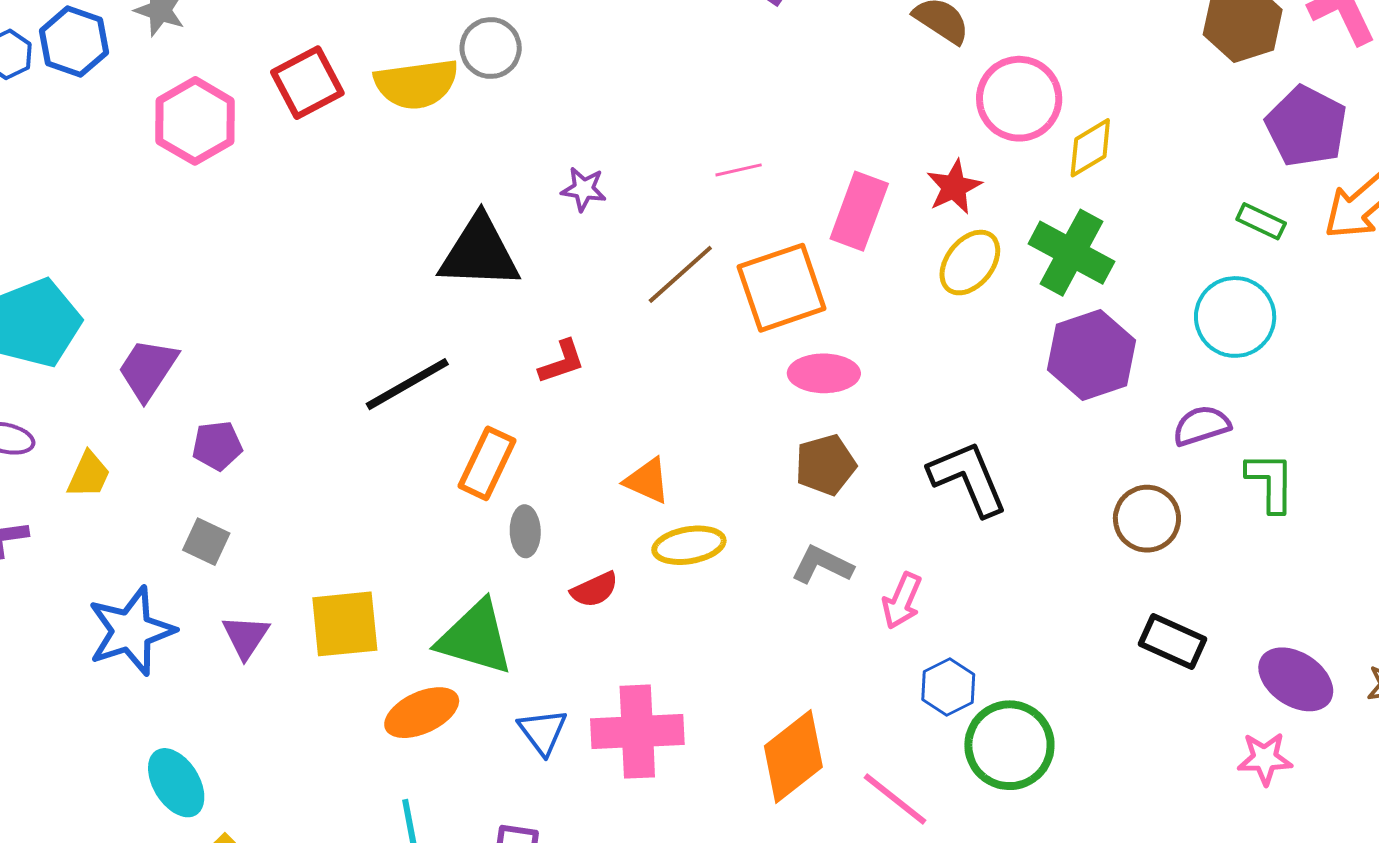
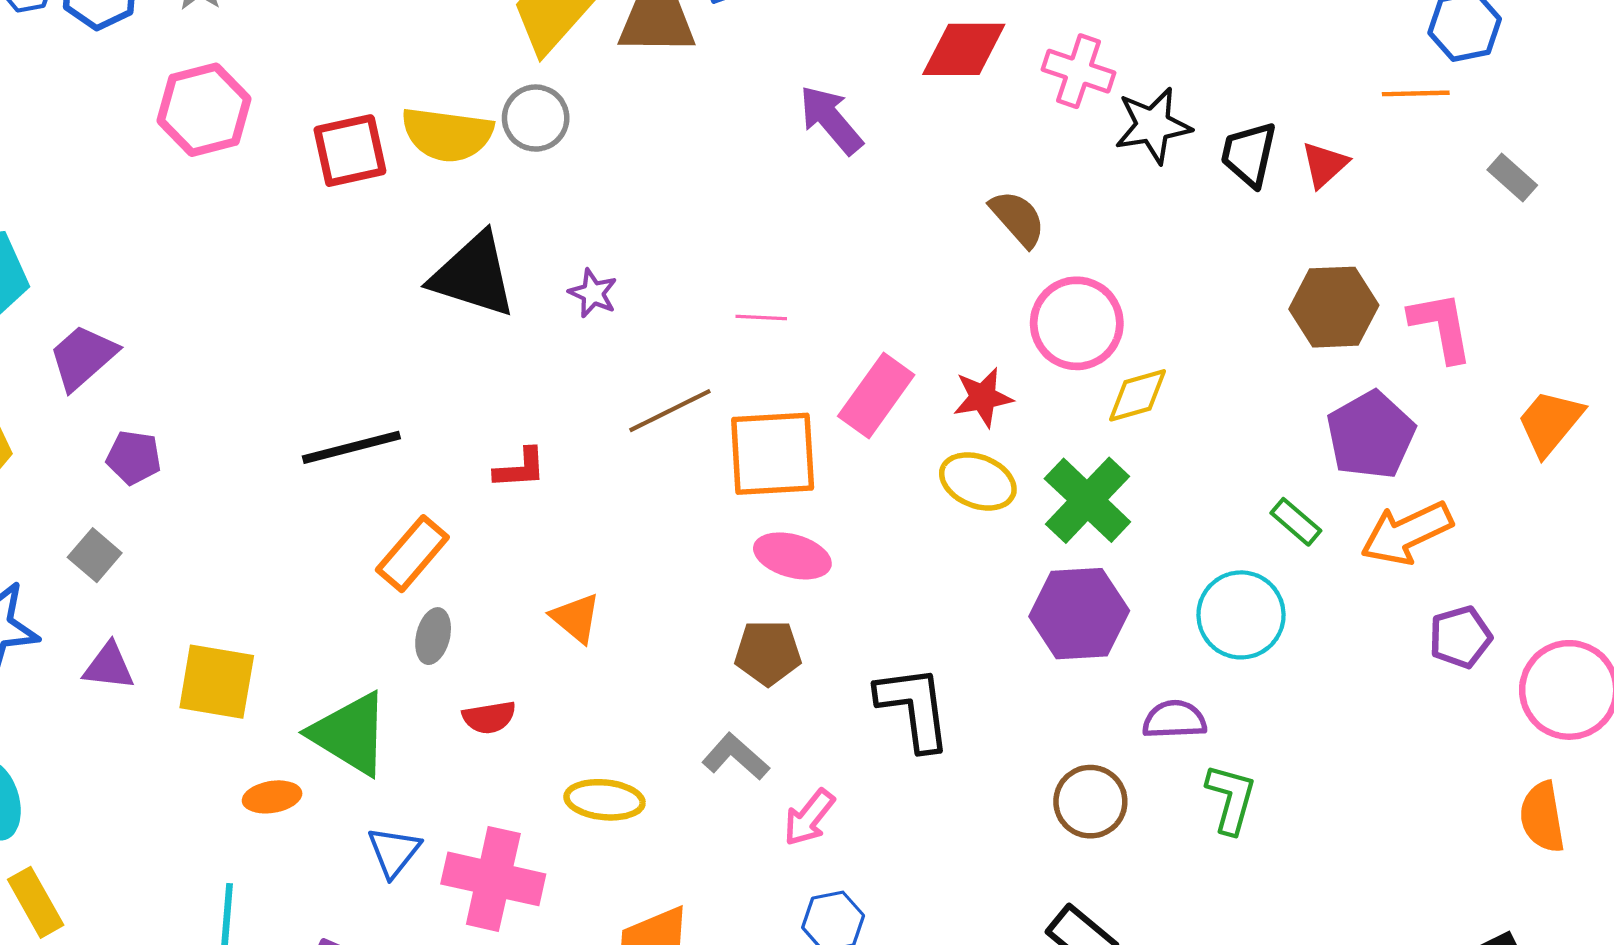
red square: (307, 83) -> (350, 151), moved
black triangle: (479, 253) -> (473, 275), moved
yellow ellipse: (970, 263) -> (978, 481), turned 58
yellow ellipse: (689, 545) -> (605, 800), moved
purple triangle: (246, 637) -> (109, 666), turned 48
orange ellipse: (422, 713) -> (272, 797), size x0.7

